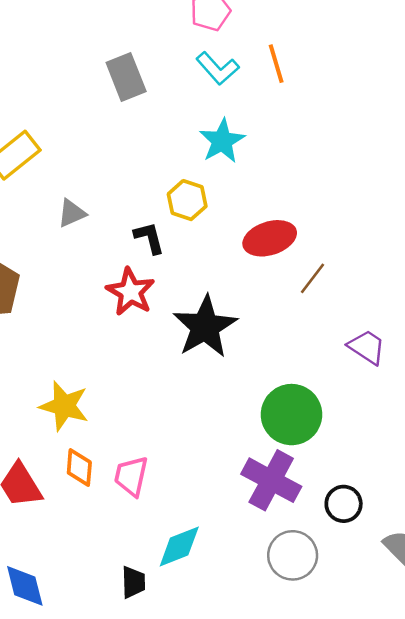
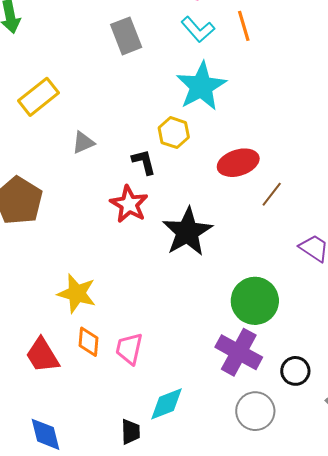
cyan star: (222, 141) -> (201, 86), size x1.4

